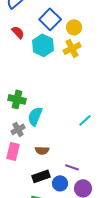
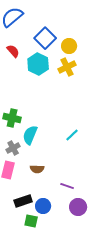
cyan line: (85, 120) -> (72, 135), moved
black rectangle: (41, 176) -> (23, 201), moved
blue circle: (60, 183) -> (43, 206), moved

